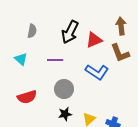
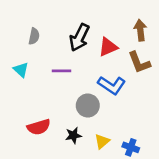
gray circle: (64, 89) -> (88, 106), moved
red semicircle: (27, 97) -> (39, 127), moved

